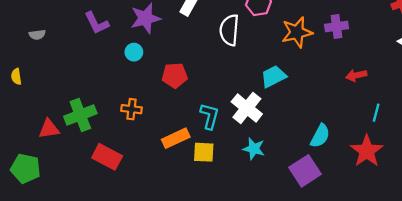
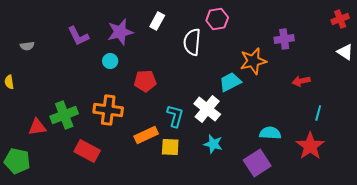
orange star: (297, 32) -> (253, 61), moved
orange cross: (132, 109) -> (108, 110), size x1.6
cyan semicircle: (320, 136) -> (270, 133), turned -115

